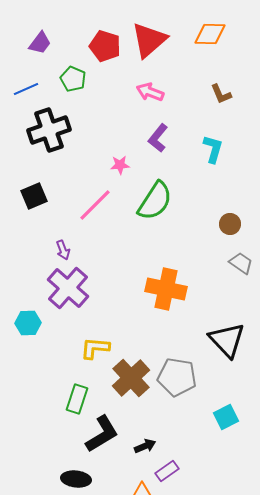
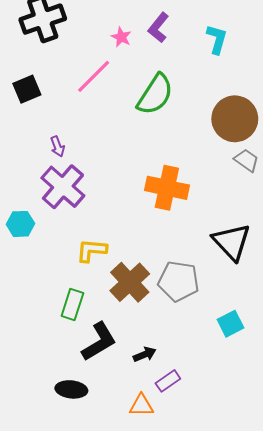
pink star: (120, 165) -> (121, 37), moved, turned 30
pink line: (95, 205) -> (94, 76), moved
brown circle: (230, 224) -> (235, 119), size x2.0

